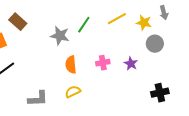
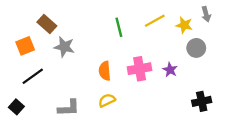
green line: (84, 25) -> (119, 27), turned -48
gray star: (60, 36) -> (64, 47), moved
pink cross: (103, 63) -> (140, 69), size x1.5

